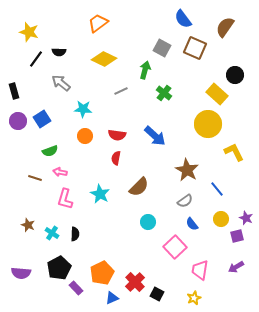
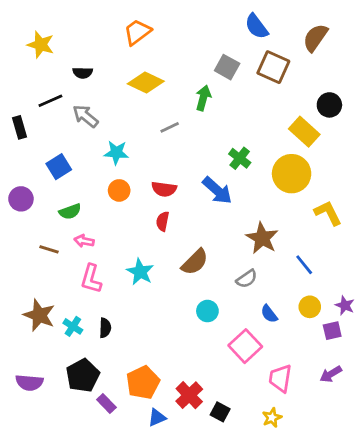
black line: (36, 59) -> (50, 101), moved, turned 30
green cross: (164, 93) -> (240, 158), moved
purple circle: (18, 121) -> (21, 199), moved
gray semicircle: (185, 201) -> (247, 279), moved
brown star: (28, 225) -> (39, 315), size x1.6

